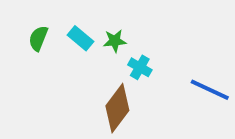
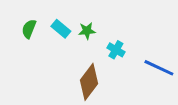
cyan cross: (140, 67) -> (116, 50), moved

